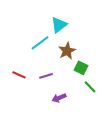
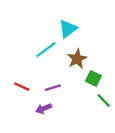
purple arrow: (59, 98) -> (44, 108), moved

